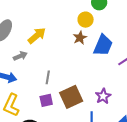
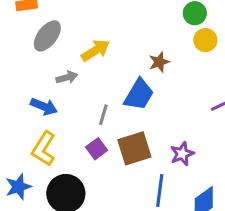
yellow circle: (86, 20) -> (205, 40), moved
blue trapezoid: (103, 45) -> (139, 95), moved
purple square: (46, 100) -> (97, 149), turned -32

